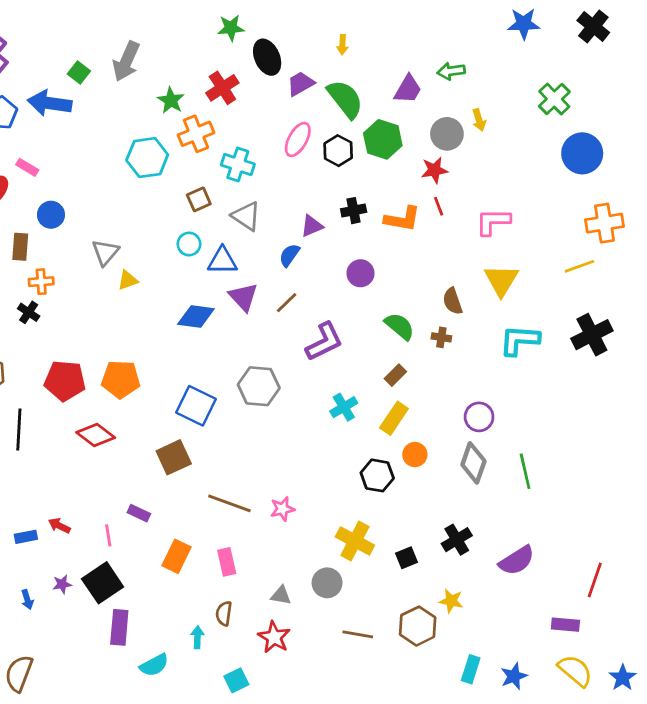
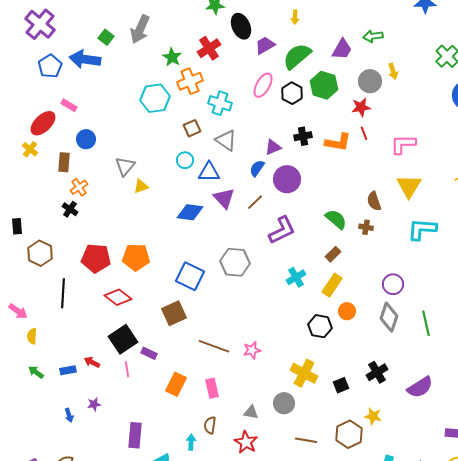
green semicircle: (345, 99) -> (297, 56), turned -92
purple circle: (361, 273) -> (287, 179), moved, size x1.4
orange cross: (41, 282) -> (79, 187), turned -30
black square: (103, 583) -> (123, 339), moved

